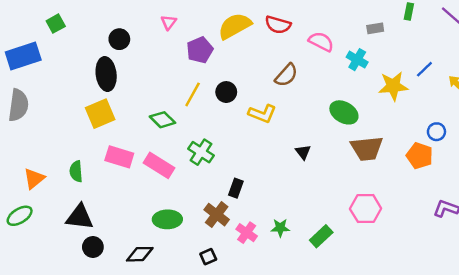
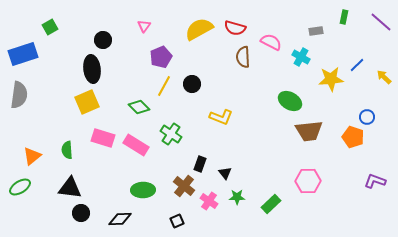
purple pentagon: (200, 50) -> (161, 57), moved
brown semicircle: (286, 75) -> (243, 57), moved, turned 135
yellow L-shape: (262, 114) -> (221, 117), moved
black triangle: (303, 152) -> (225, 173), moved

